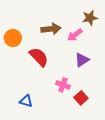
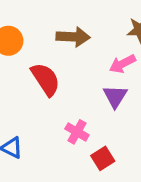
pink arrow: (75, 35) -> (122, 64), moved
purple triangle: (82, 60) -> (115, 96), turned -35

